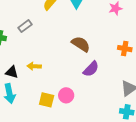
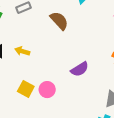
brown semicircle: (81, 44) -> (59, 21), moved

